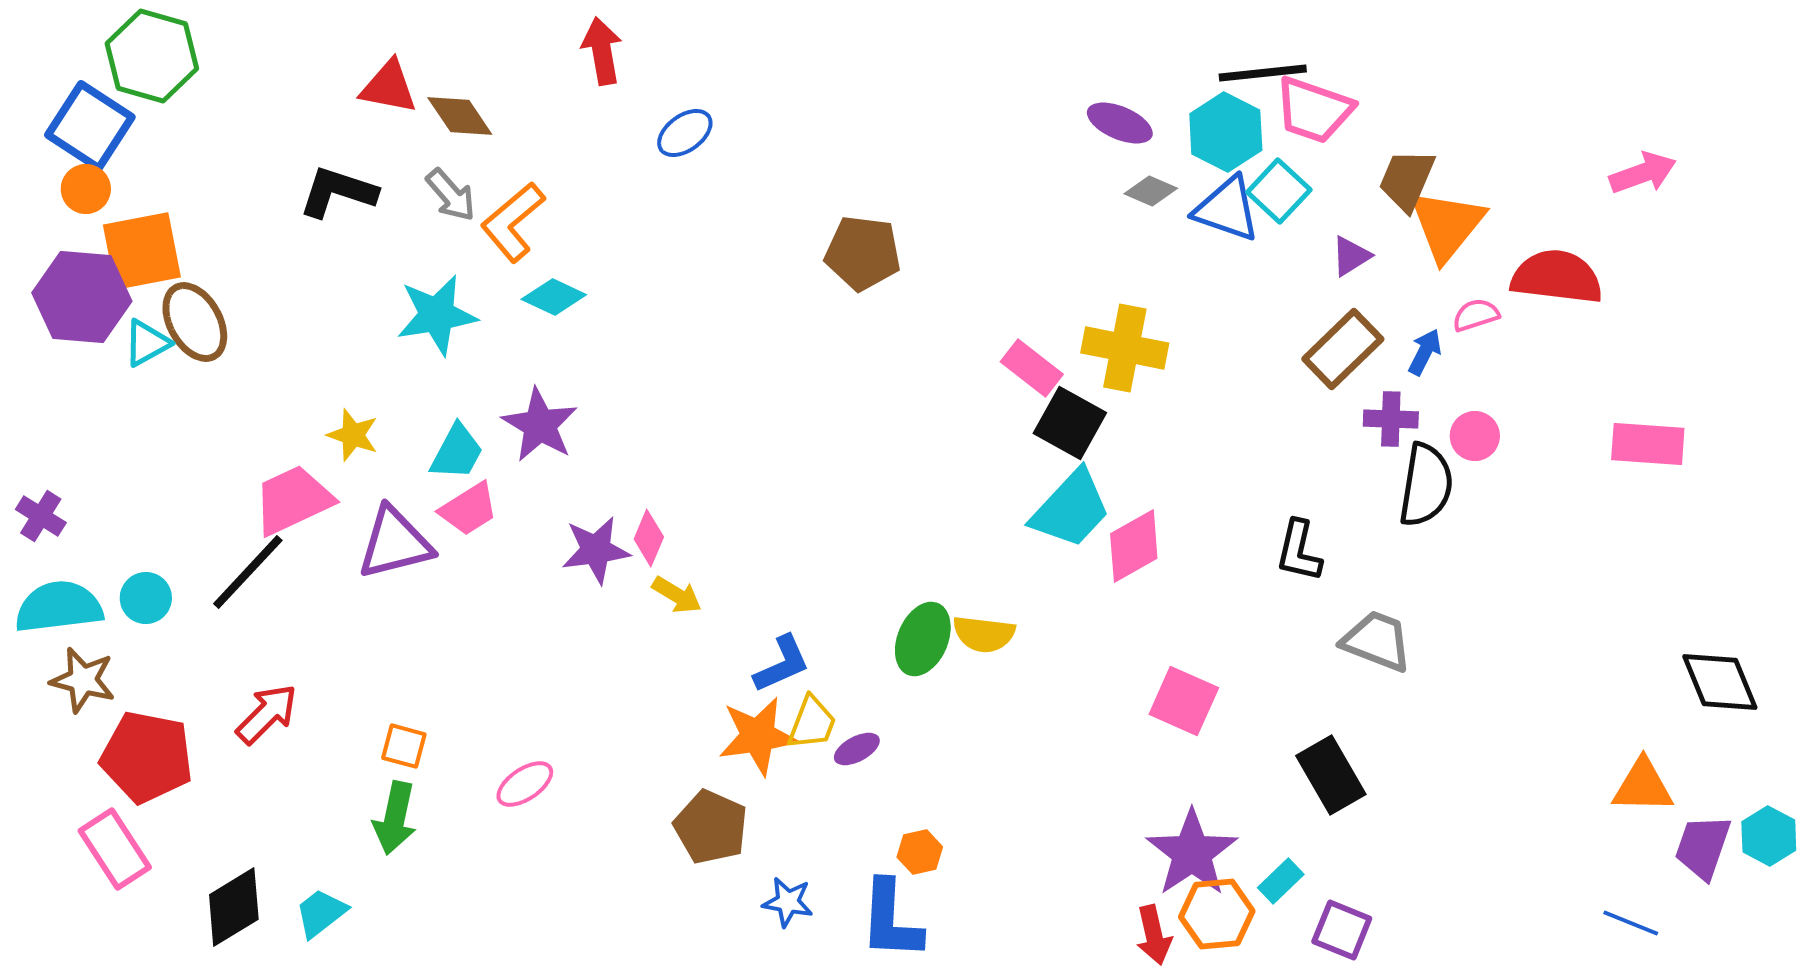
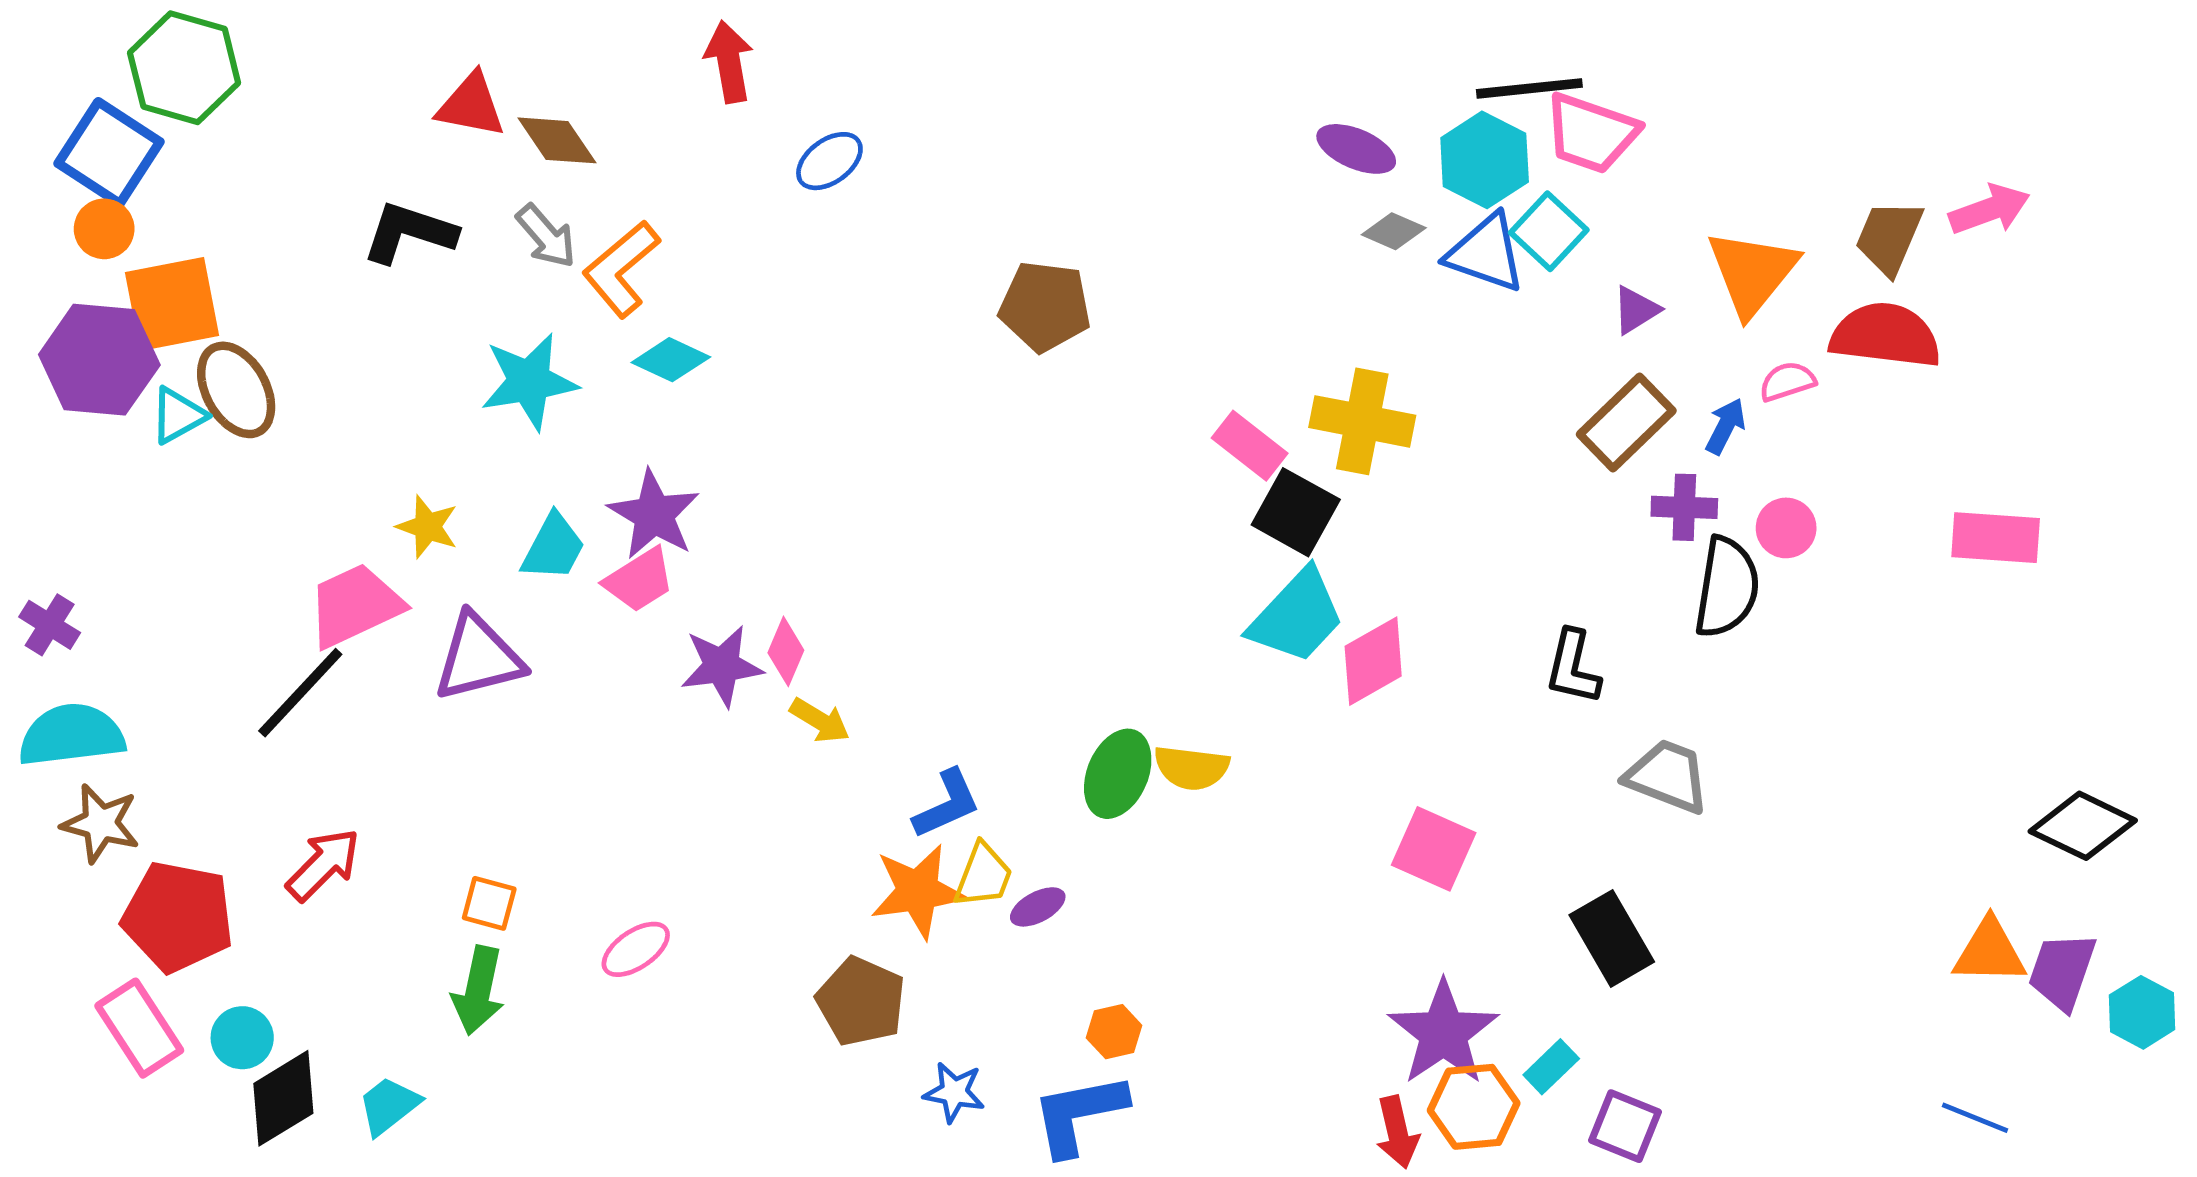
brown trapezoid: (1407, 180) -> (1889, 237), moved
pink trapezoid: (469, 509) -> (639, 580), moved
cyan circle: (146, 598) -> (242, 1038), moved
black diamond: (1720, 682) -> (2083, 826), turned -42
purple trapezoid: (1703, 847) -> (2062, 971), moved
blue L-shape: (891, 920) -> (1079, 1114), turned 76

